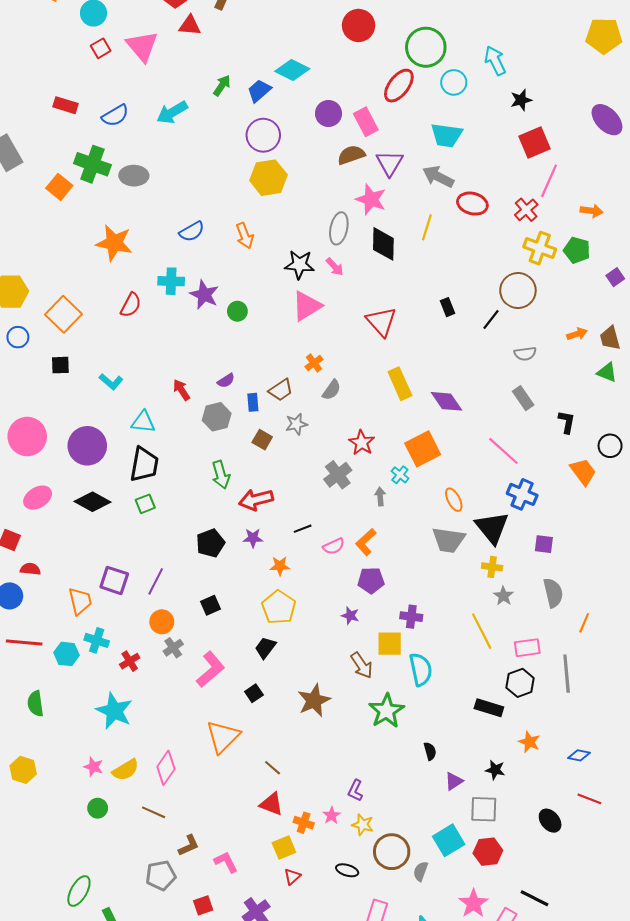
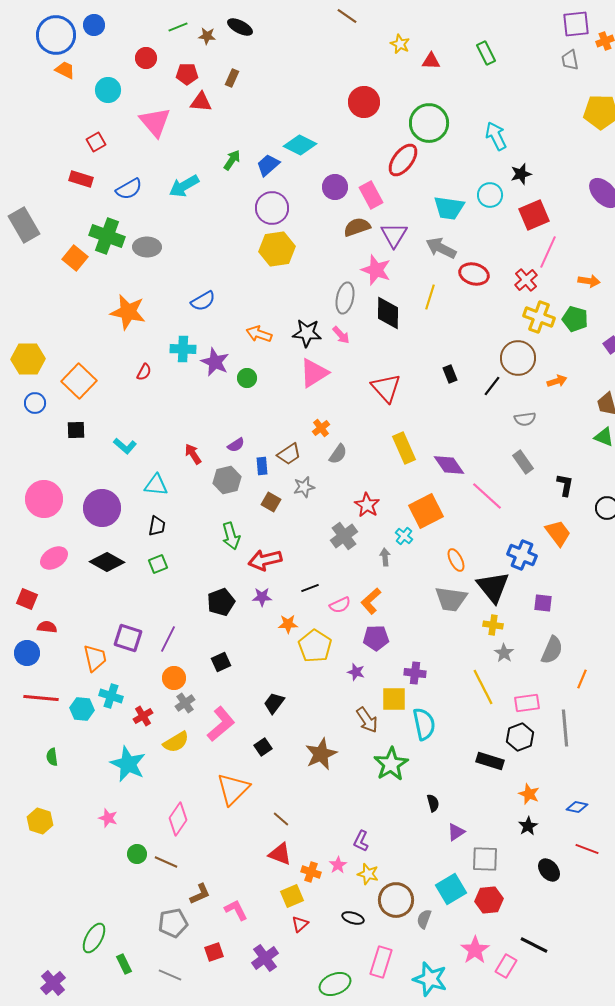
red square: (101, 48) -> (96, 142), moved
cyan circle: (454, 82) -> (490, 195), moved
orange arrow: (245, 236) -> (259, 334), moved, turned 130
red semicircle: (131, 305) -> (144, 372), size x0.7
orange arrow: (577, 334) -> (557, 381), moved
pink line: (503, 451) -> (487, 496), moved
black trapezoid: (144, 464) -> (157, 526), size x0.6
orange trapezoid: (583, 472) -> (558, 533), moved
gray semicircle: (553, 593) -> (552, 650), turned 36
yellow pentagon: (279, 607) -> (315, 646), moved
green semicircle: (36, 704) -> (52, 757), size x0.7
yellow semicircle: (126, 770) -> (176, 742), moved
black star: (495, 770) -> (528, 826), moved, turned 30
green circle: (98, 808) -> (137, 854), moved

